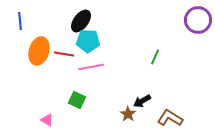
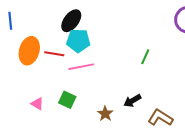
brown star: (128, 114) -> (105, 114), moved
pink triangle: (47, 120) -> (37, 104), moved

